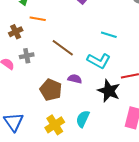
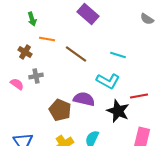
brown cross: (16, 32) -> (25, 52), turned -32
brown line: (63, 48) -> (76, 54), moved
purple semicircle: (75, 79) -> (84, 99), size x1.5

